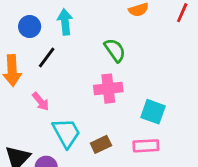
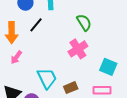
pink cross: (108, 89) -> (78, 49), turned -30
pink arrow: (41, 102) -> (16, 57), moved, turned 72

